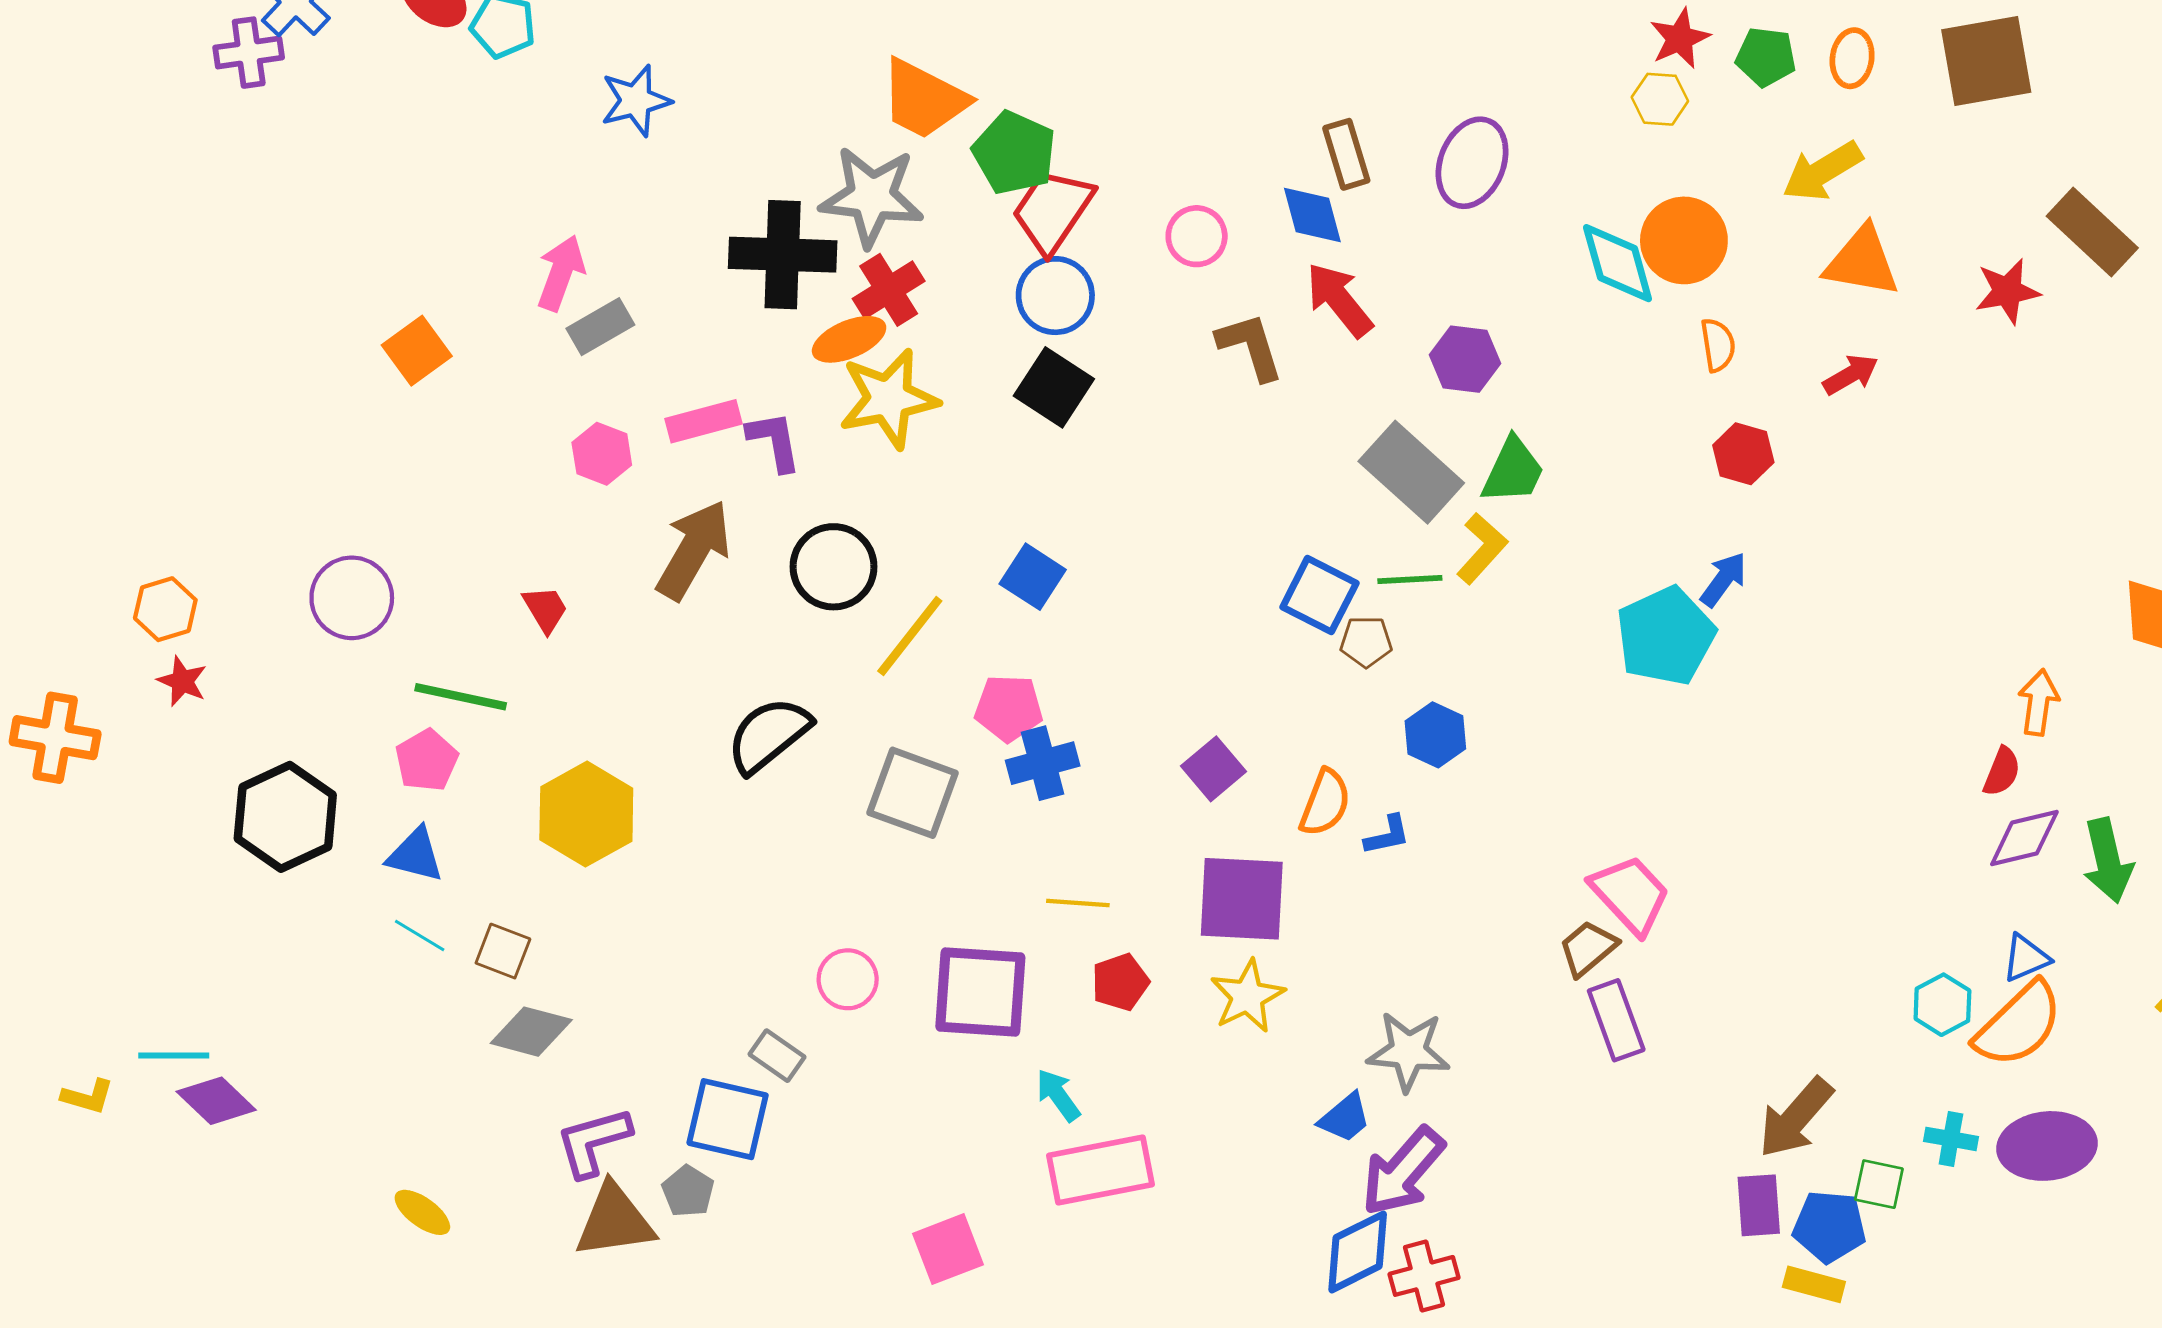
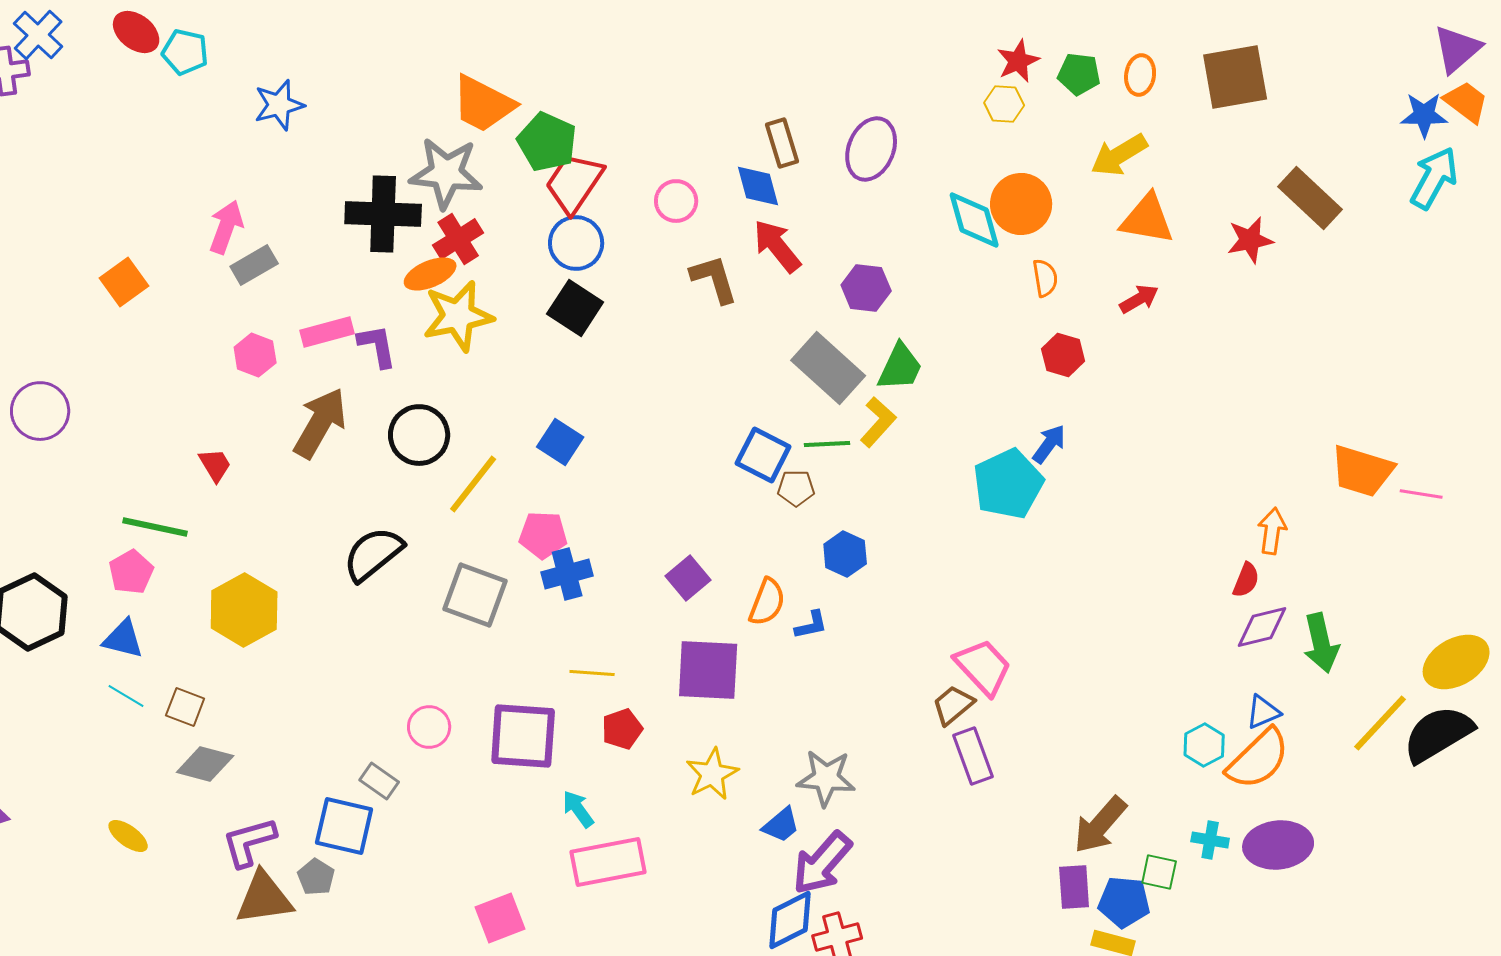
purple circle: (352, 598) -> (40, 411), moved
yellow star: (1247, 996) -> (712, 774), moved
yellow ellipse: (422, 1212) -> (128, 836), moved

